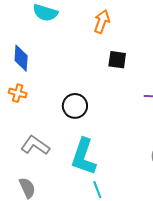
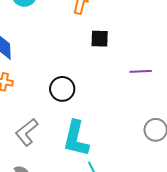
gray L-shape: (35, 145) -> (27, 132), turned -68

